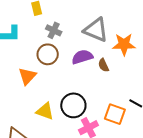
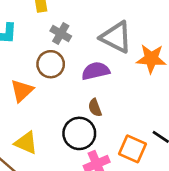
brown semicircle: (103, 65) -> (95, 108), moved
yellow triangle: (45, 111) -> (26, 143), moved

